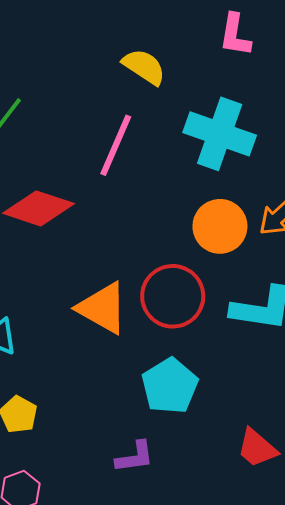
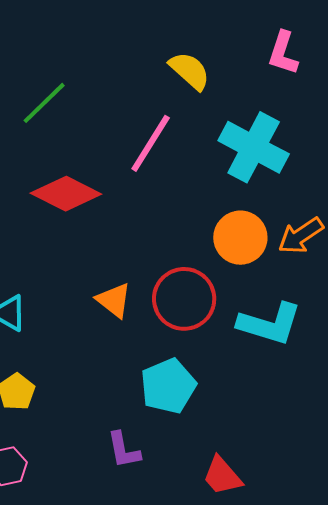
orange triangle: (102, 308) -> (114, 300), size x0.7
red trapezoid: (257, 448) -> (222, 476), moved
purple L-shape: (135, 457) -> (124, 450), turned 78

